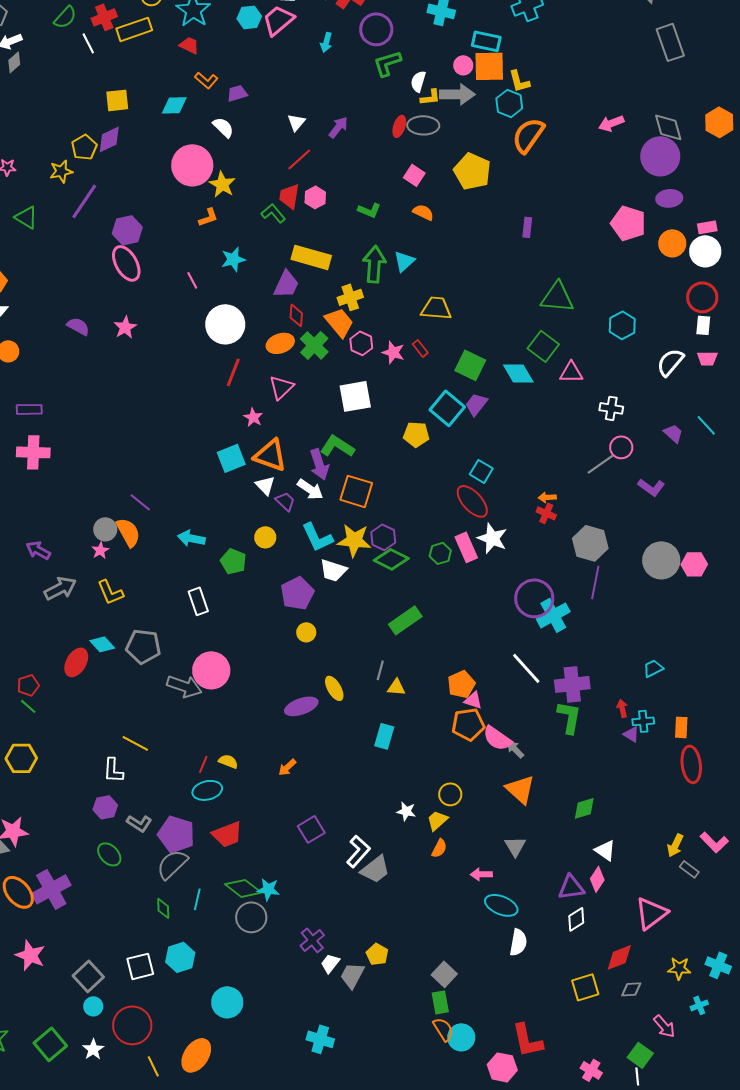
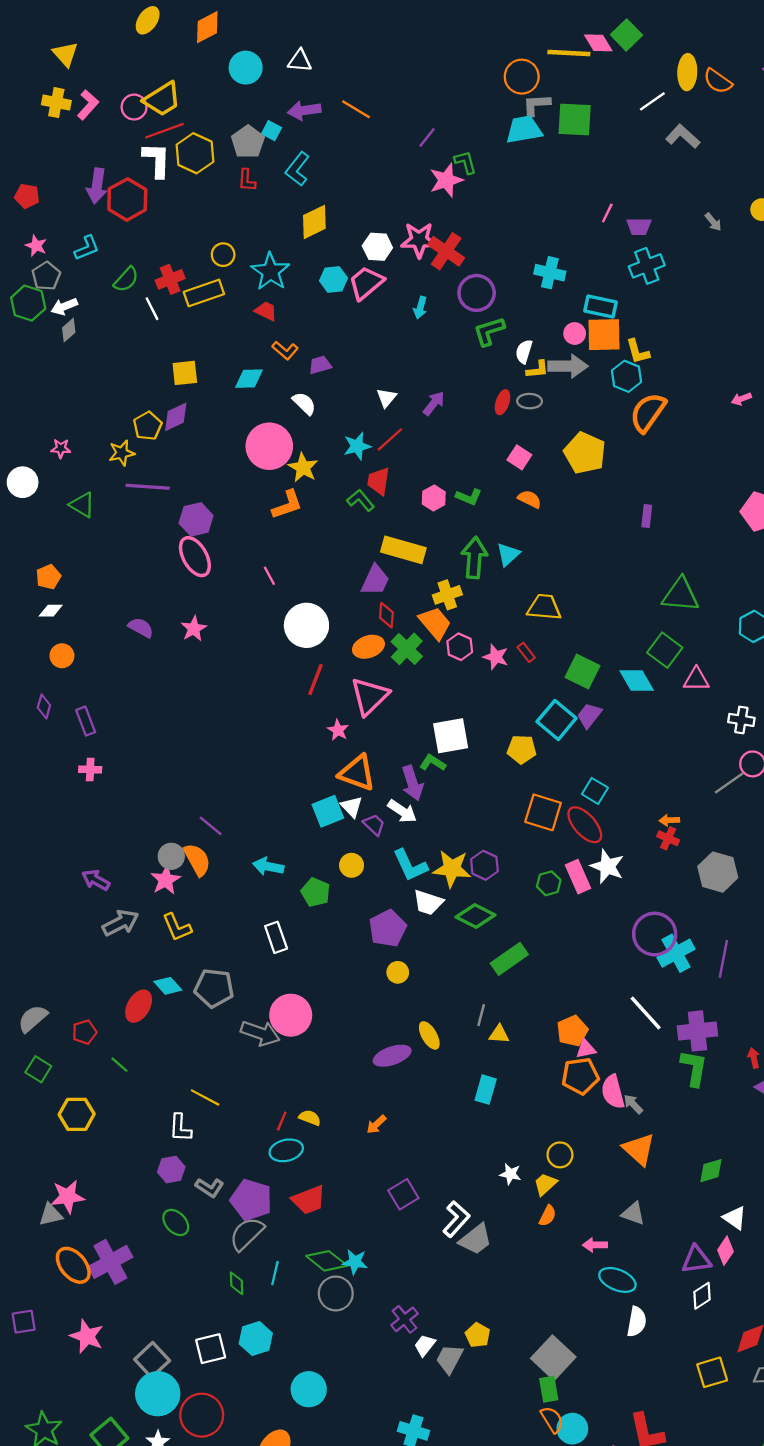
pink arrow: (611, 123) -> (741, 399), size x0.7
gray ellipse: (423, 125) -> (530, 401), size x0.7
pink hexagon: (315, 197) -> (434, 498), moved
purple line: (84, 201) -> (148, 487), turned 60
orange L-shape: (208, 217) -> (287, 505), size x1.4
cyan star: (233, 259) -> (357, 446), moved
pink triangle: (281, 387) -> (370, 696), size x1.4
white square: (355, 396) -> (451, 736), moved
purple rectangle: (29, 409) -> (86, 721), turned 70
green L-shape: (337, 446) -> (433, 763), size x0.7
pink cross: (33, 452) -> (90, 770), size x0.6
cyan square: (231, 458) -> (328, 811), moved
orange square: (356, 491) -> (543, 812), moved
pink star: (100, 550) -> (166, 880), size x1.5
green diamond: (391, 559) -> (475, 916), moved
purple line: (595, 582) -> (723, 959), moved
pink triangle: (473, 700) -> (586, 1049), turned -30
green line: (28, 706) -> (119, 1065), moved
pink semicircle: (497, 738) -> (613, 1092), turned 40
gray triangle: (515, 846) -> (633, 1213), turned -40
gray square: (444, 974) -> (553, 1358), size x1.5
cyan circle: (93, 1006) -> (158, 1394), size x2.0

